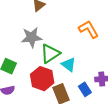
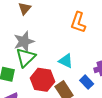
orange L-shape: (88, 29) -> (78, 22), turned -120
green triangle: (50, 54) -> (26, 57), moved

